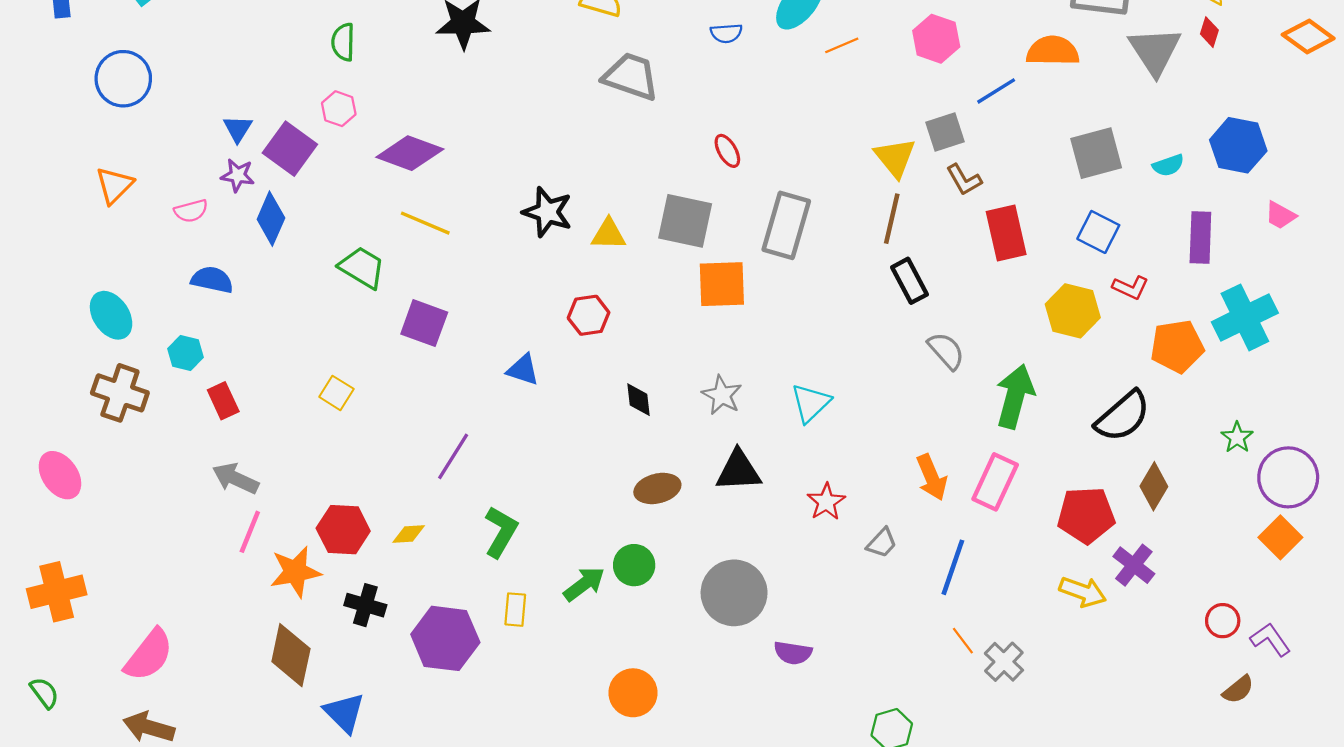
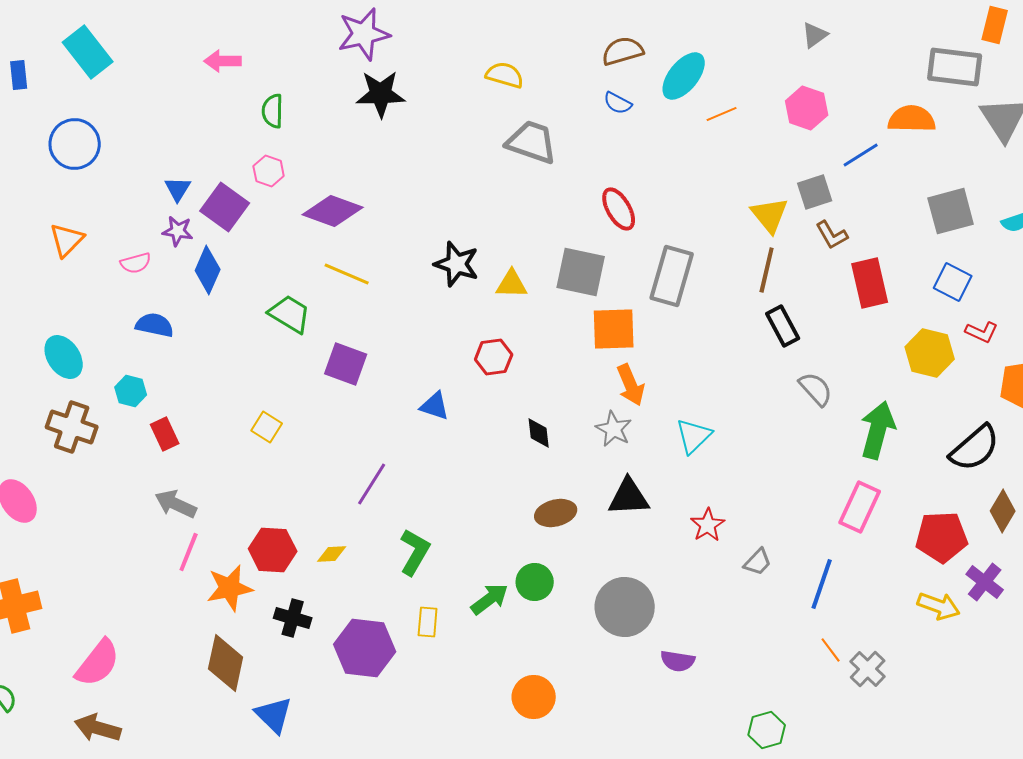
blue semicircle: (726, 33) -> (618, 103), turned 32
red ellipse: (727, 151) -> (619, 209), size x1.4
orange arrow: (932, 477) -> (631, 385), moved

